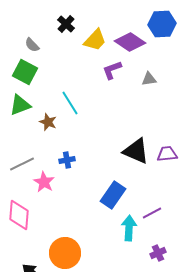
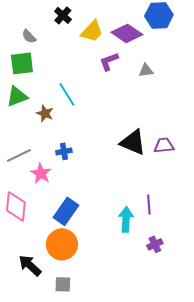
green square: (25, 72) -> (22, 63), turned -35
blue rectangle: (113, 195) -> (66, 211), moved
purple line: (152, 213) -> (149, 204), turned -66

